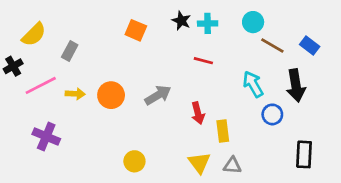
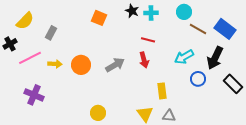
blue rectangle: (310, 46) -> (225, 29), size x1.5
cyan arrow: (253, 84) -> (184, 57), turned -90
black arrow: (296, 85) -> (215, 58), turned 35
red arrow: (198, 113) -> (144, 60), moved
black rectangle: (304, 154) -> (233, 84), moved, turned -48

